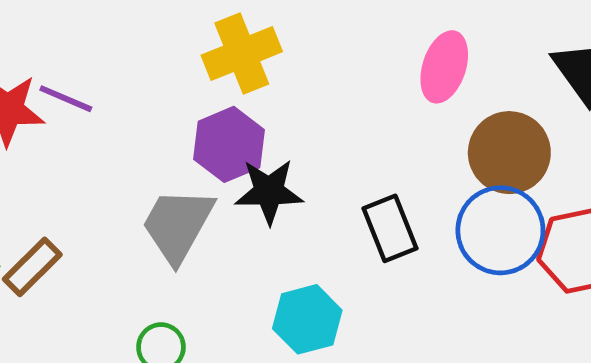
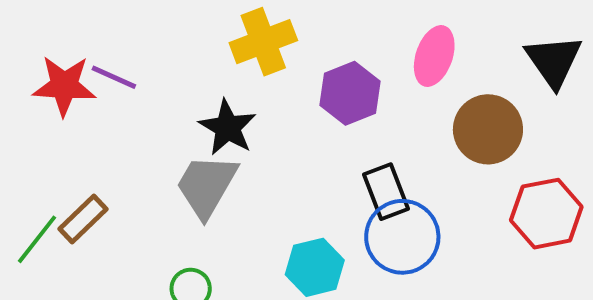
purple hexagon: (229, 144) -> (350, 93), moved
black star: (269, 192) -> (228, 128), moved, turned 30
blue circle: (500, 230) -> (402, 237), moved

